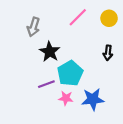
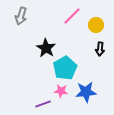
yellow circle: (109, 18) -> (96, 25), moved
gray arrow: (33, 27) -> (21, 16), moved
purple line: (46, 84) -> (43, 104), moved

